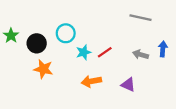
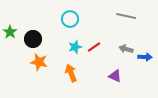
cyan circle: (66, 33) -> (70, 19), moved
blue arrow: (163, 49) -> (145, 57), moved, turned 88
orange arrow: (91, 81) -> (71, 73), moved, turned 78

